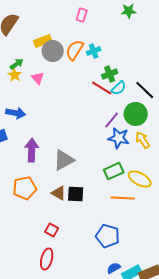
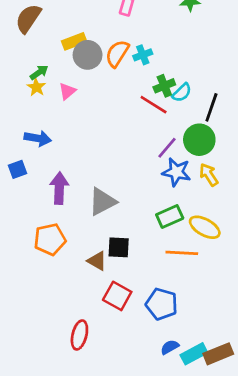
pink triangle: (38, 78) -> (67, 91), turned 32
cyan semicircle: (119, 88) -> (182, 93), moved
black line: (145, 90) -> (211, 107), turned 65
brown triangle: (59, 193) -> (97, 261), moved
red square: (52, 230) -> (117, 296), moved, size x1.5

